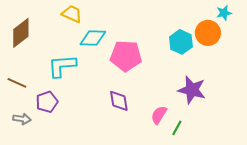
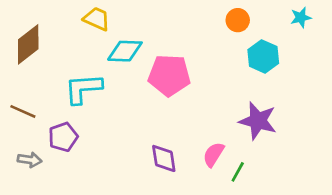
orange circle: (208, 33) -> (238, 20), moved, size x0.7
cyan hexagon: (181, 42) -> (263, 56), moved
purple diamond: (119, 101) -> (164, 158), moved

